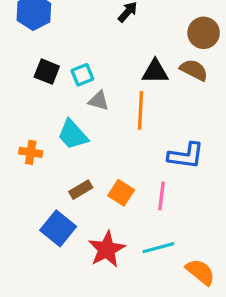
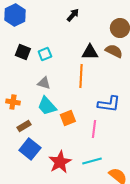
gray triangle: (99, 101) -> (44, 83), moved
cyan trapezoid: (73, 135) -> (47, 106), moved
brown rectangle: (81, 190) -> (24, 126), moved
orange square: (121, 193) -> (68, 118), moved, turned 35

